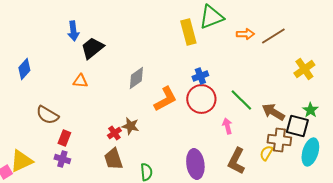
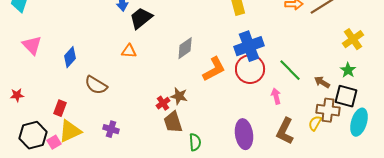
blue diamond: (24, 69) -> (70, 57), moved
blue cross: (200, 76) -> (249, 46), size x1.8
green star: (310, 110) -> (348, 70), moved
brown arrow: (273, 112) -> (322, 82), size x0.7
red rectangle: (64, 138) -> (60, 108), moved
brown trapezoid: (113, 159) -> (173, 122), moved

